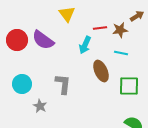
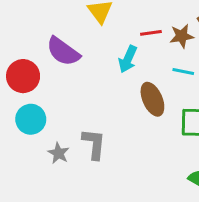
red circle: (17, 40) -> (23, 76), moved
gray L-shape: (63, 84) -> (94, 144), moved

